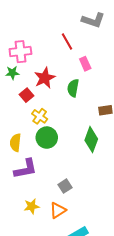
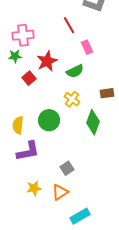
green semicircle: (73, 88) -> (75, 71), turned -126
yellow cross: (40, 116) -> (72, 99), moved

